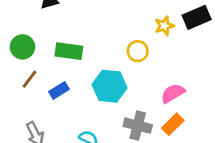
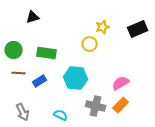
yellow star: (164, 26) -> (103, 27), moved
yellow circle: (138, 51) -> (90, 44), moved
brown line: (30, 79) -> (19, 73), turned 56

